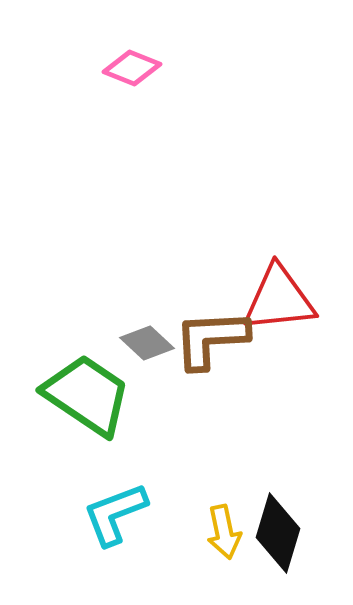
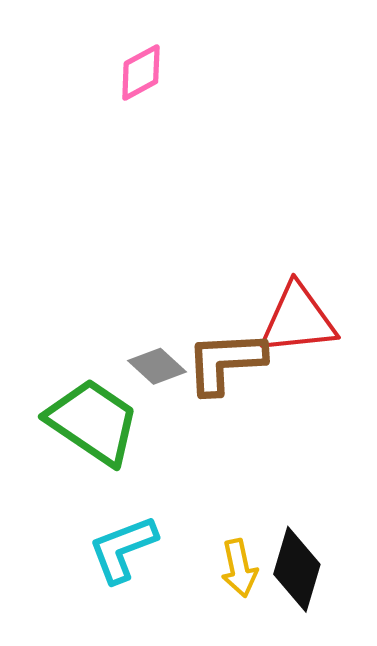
pink diamond: (132, 68) -> (141, 73), turned -50

